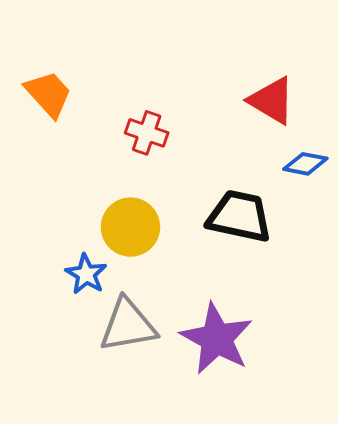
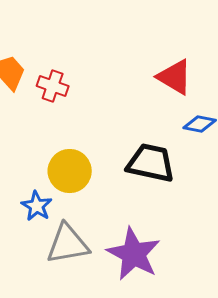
red cross: (147, 133) -> (53, 86), moved

